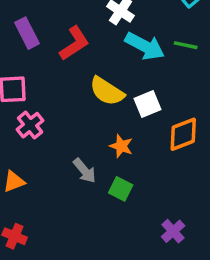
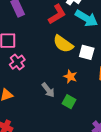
red L-shape: (74, 43) -> (57, 14), moved
white square: (148, 104) -> (87, 52), turned 35

